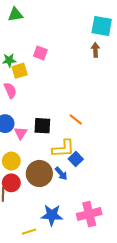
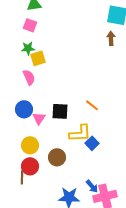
pink square: (40, 53) -> (30, 25), moved
brown circle: (39, 173) -> (57, 157), size x0.7
blue arrow: (61, 173) -> (92, 186), moved

